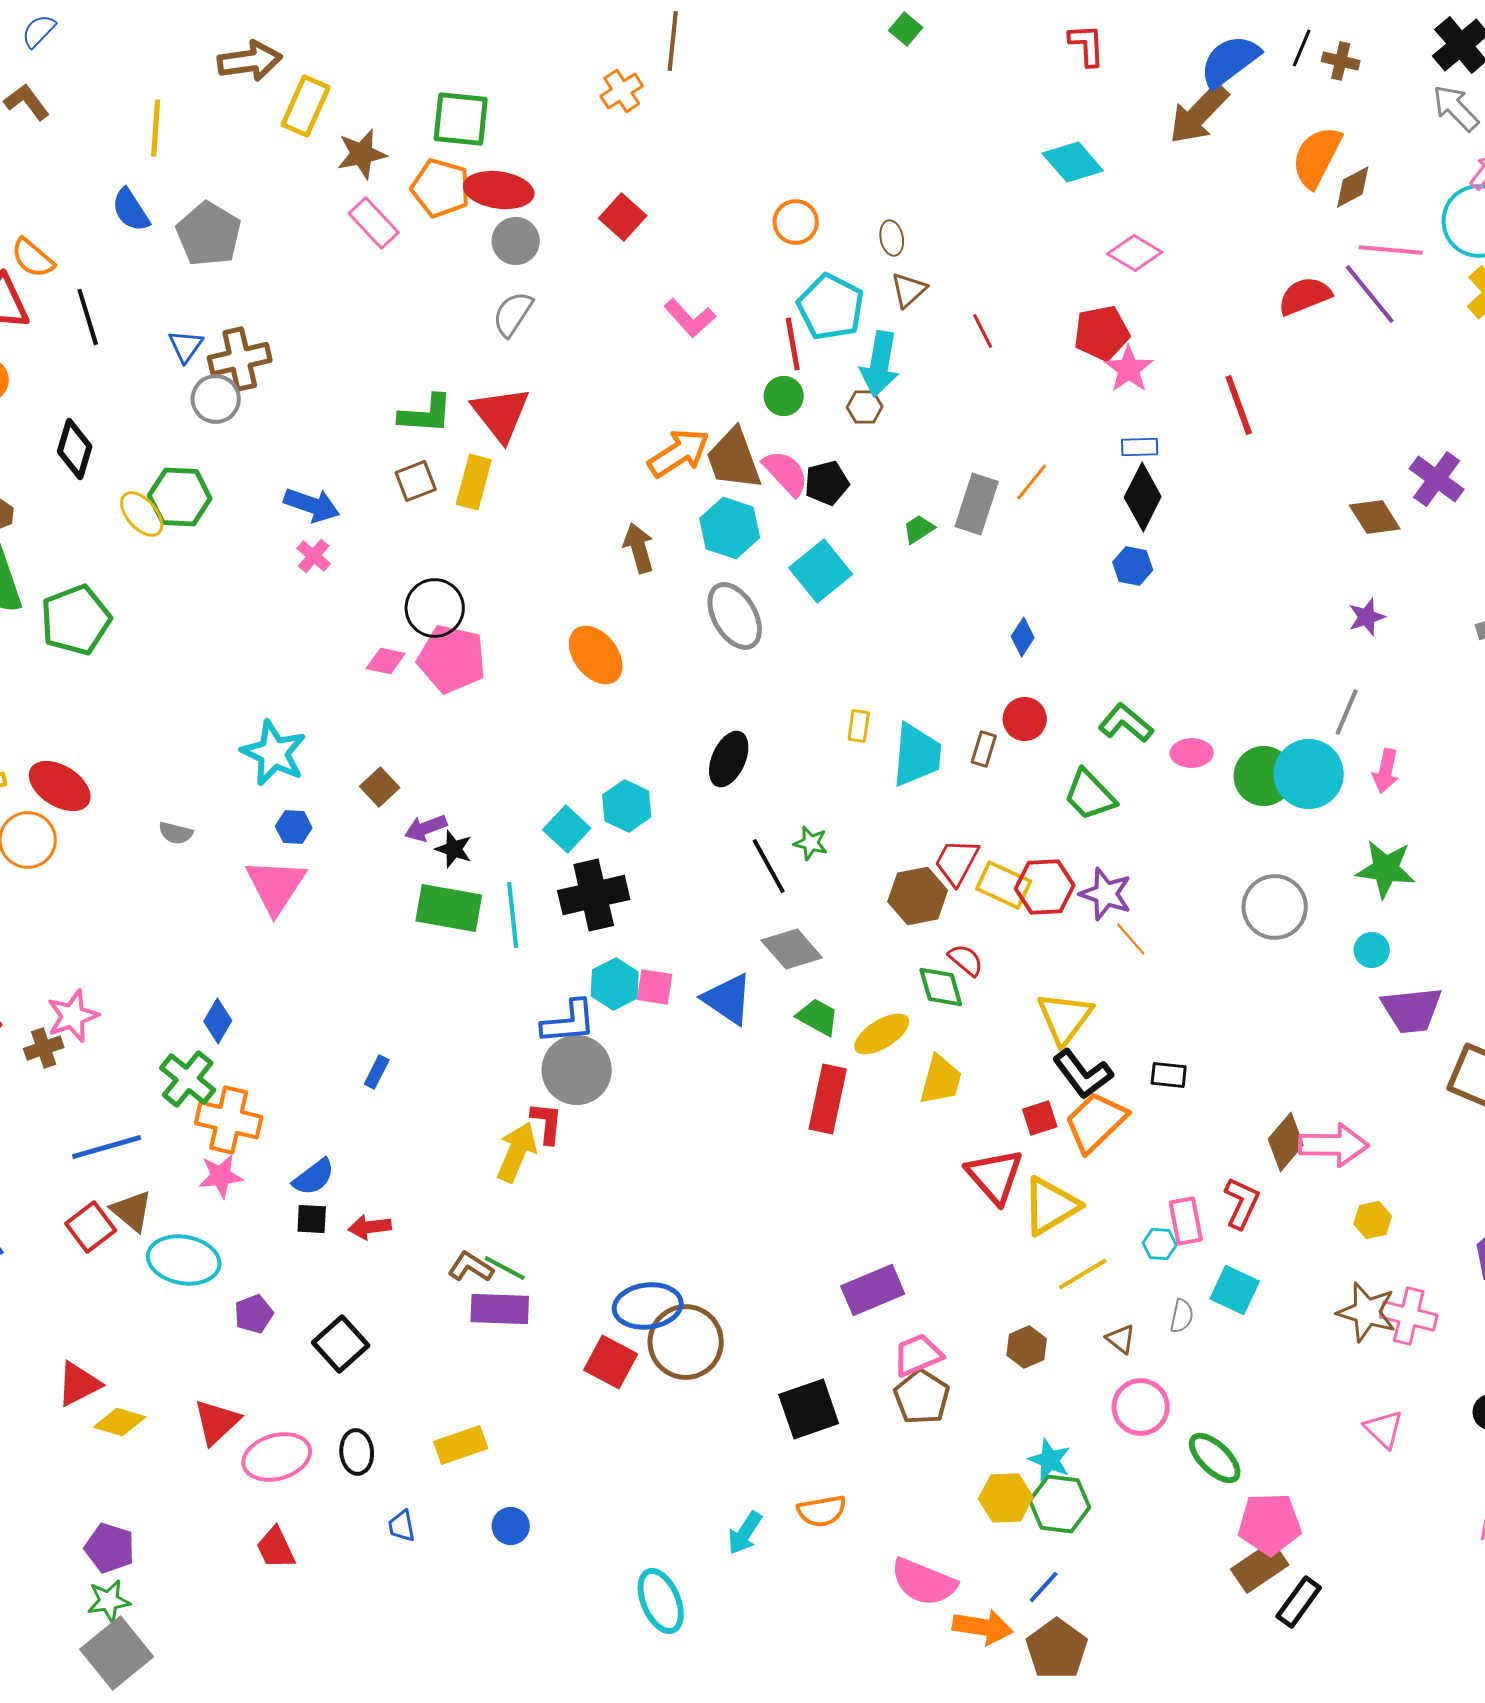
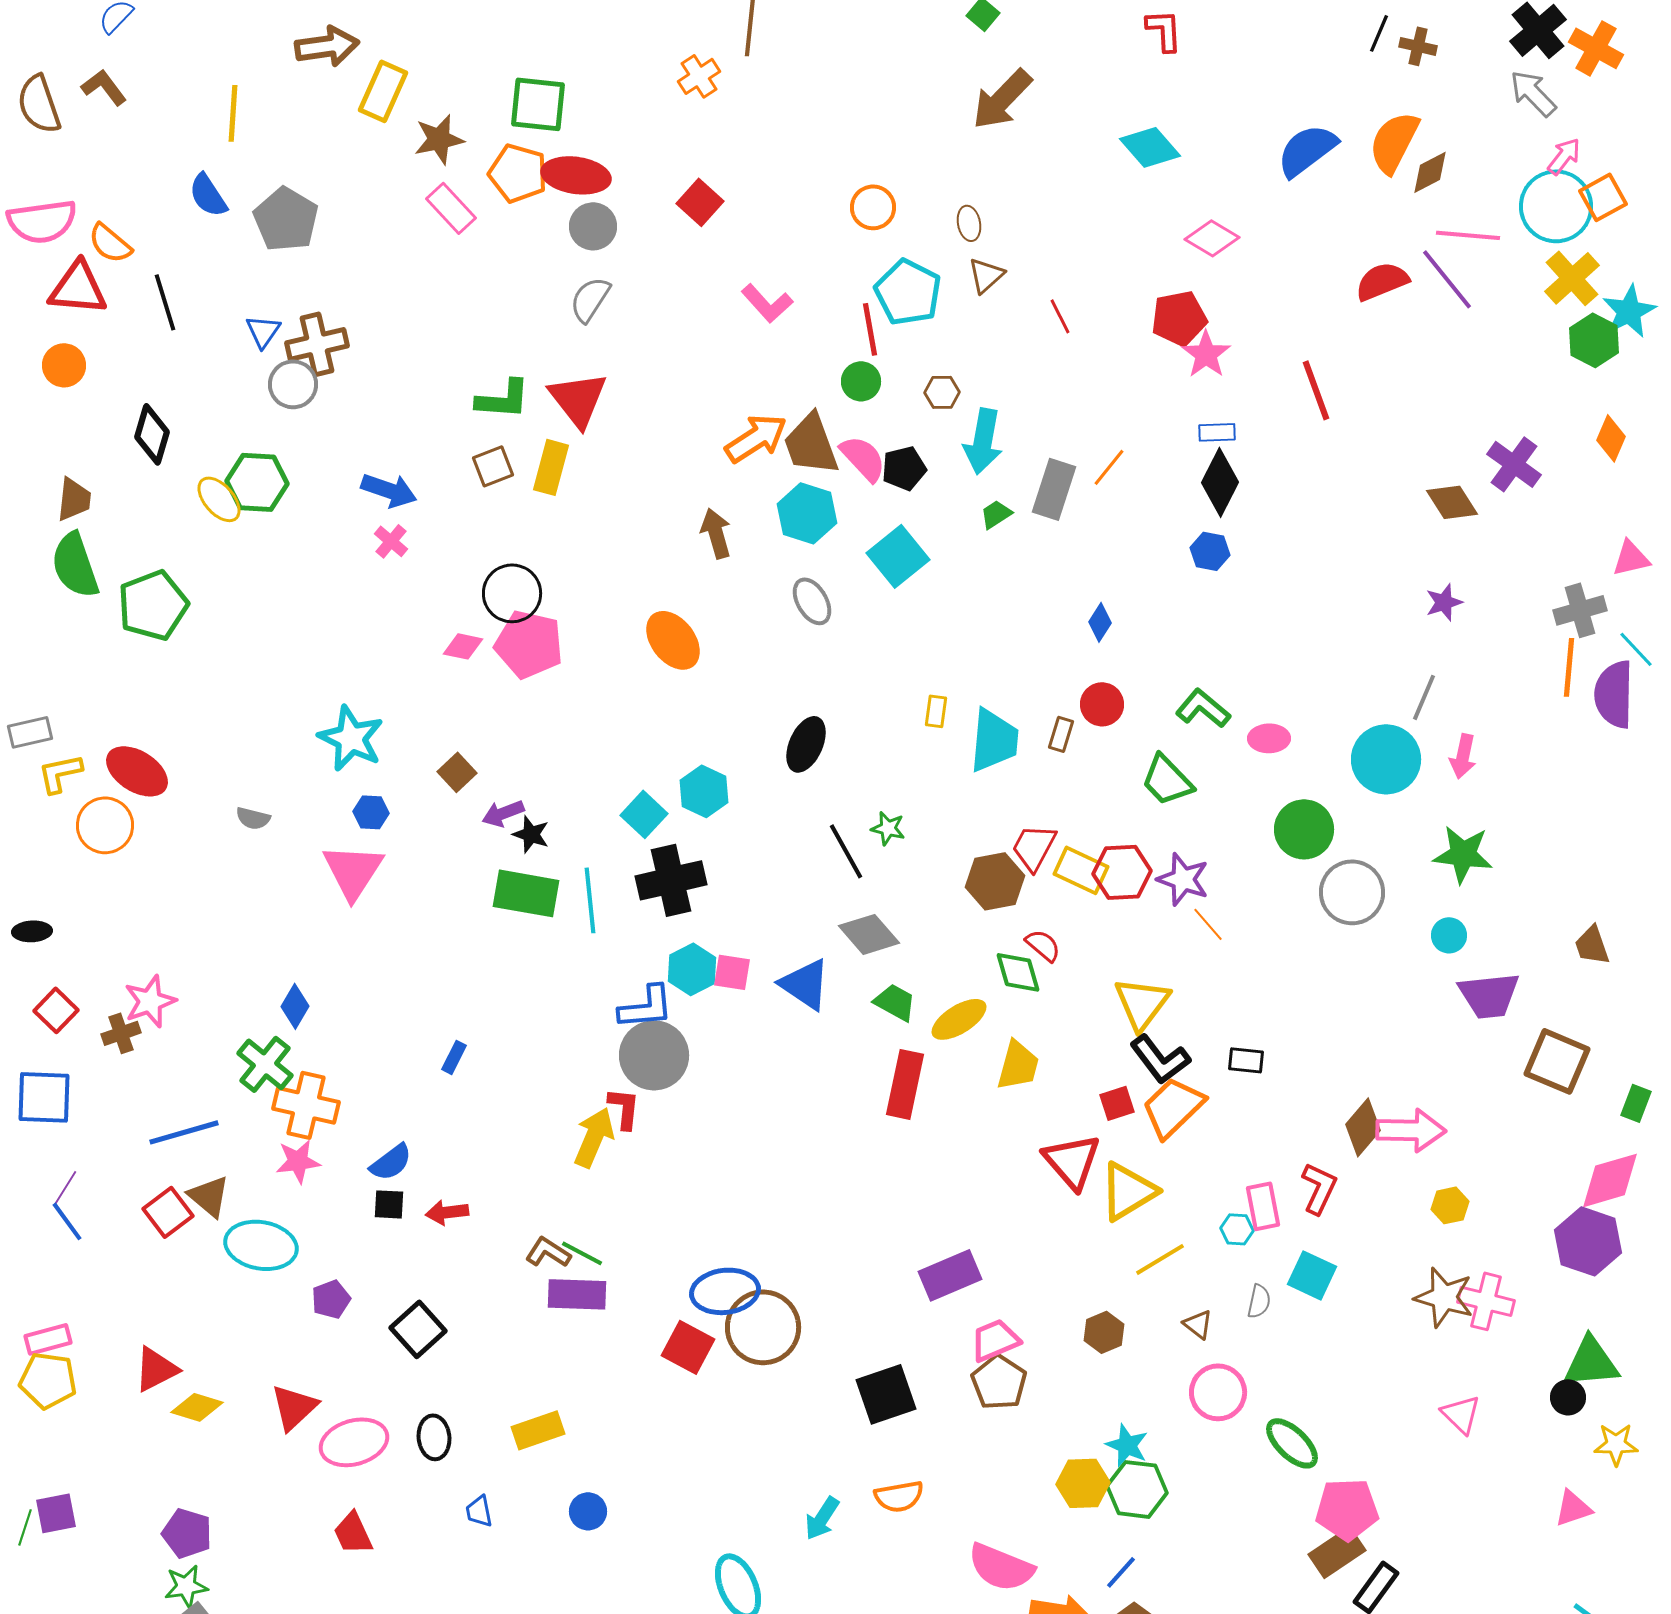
blue semicircle: (1230, 61) -> (1307, 150), moved
brown arrow: (1199, 114) -> (1002, 99), moved
cyan arrow: (880, 364) -> (983, 441), moved
gray ellipse: (735, 616) -> (812, 601), size x0.7
green circle: (1264, 776) -> (1304, 829), moved

